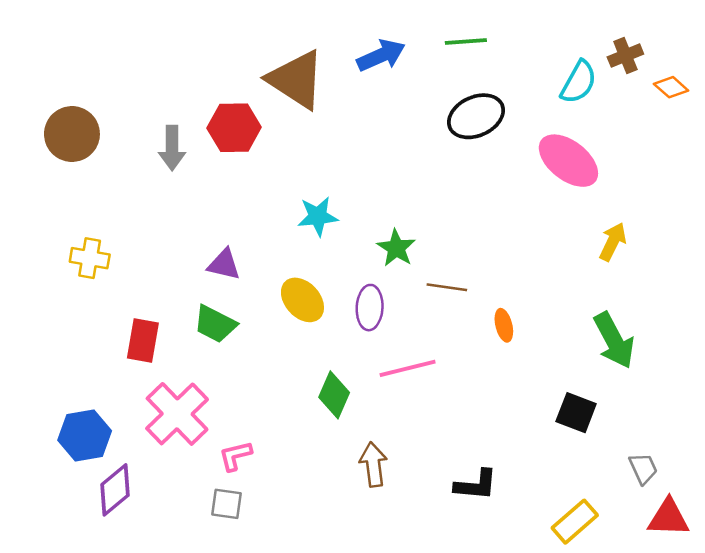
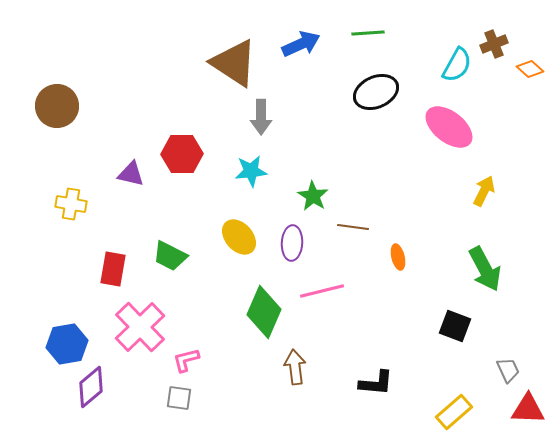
red hexagon: (234, 128) -> (182, 154), moved
gray arrow: (172, 148) -> (261, 117), moved
purple triangle: (224, 264) -> (131, 174), moved
green diamond: (334, 395) -> (264, 312), size x1.4

